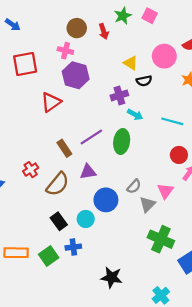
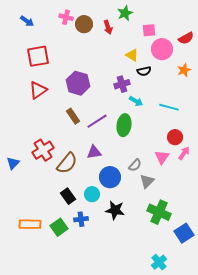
pink square: (150, 16) -> (149, 30), moved, turned -32
pink cross: (65, 51) -> (66, 17), moved
purple hexagon: (76, 75) -> (78, 83), moved
red triangle: (51, 102) -> (38, 90), moved
brown rectangle: (64, 148) -> (73, 116), moved
red cross: (31, 170) -> (43, 150), size x1.5
pink triangle: (165, 191) -> (162, 157), moved
black star: (112, 277) -> (115, 210), moved

